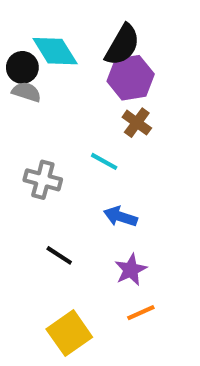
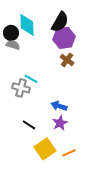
cyan diamond: (55, 51) -> (27, 25), turned 30
cyan line: (104, 161) -> (31, 79), moved
purple star: (131, 270) -> (60, 123), moved
yellow square: (69, 333) -> (45, 149), moved

